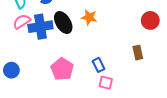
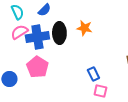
black ellipse: (63, 23) -> (59, 33), turned 30
pink pentagon: (62, 69) -> (37, 67), moved

